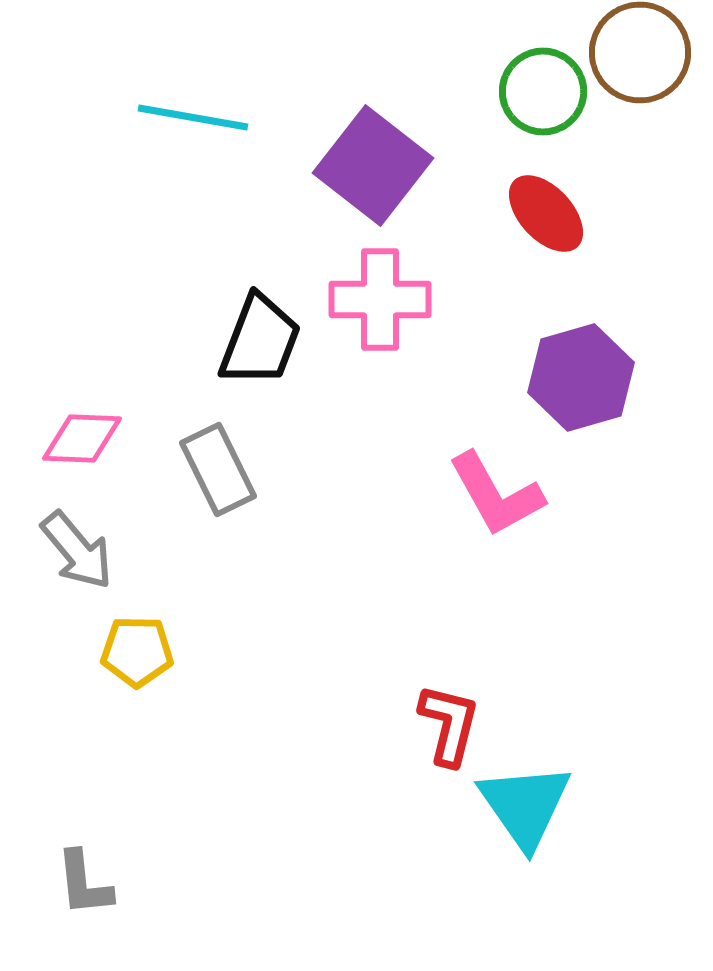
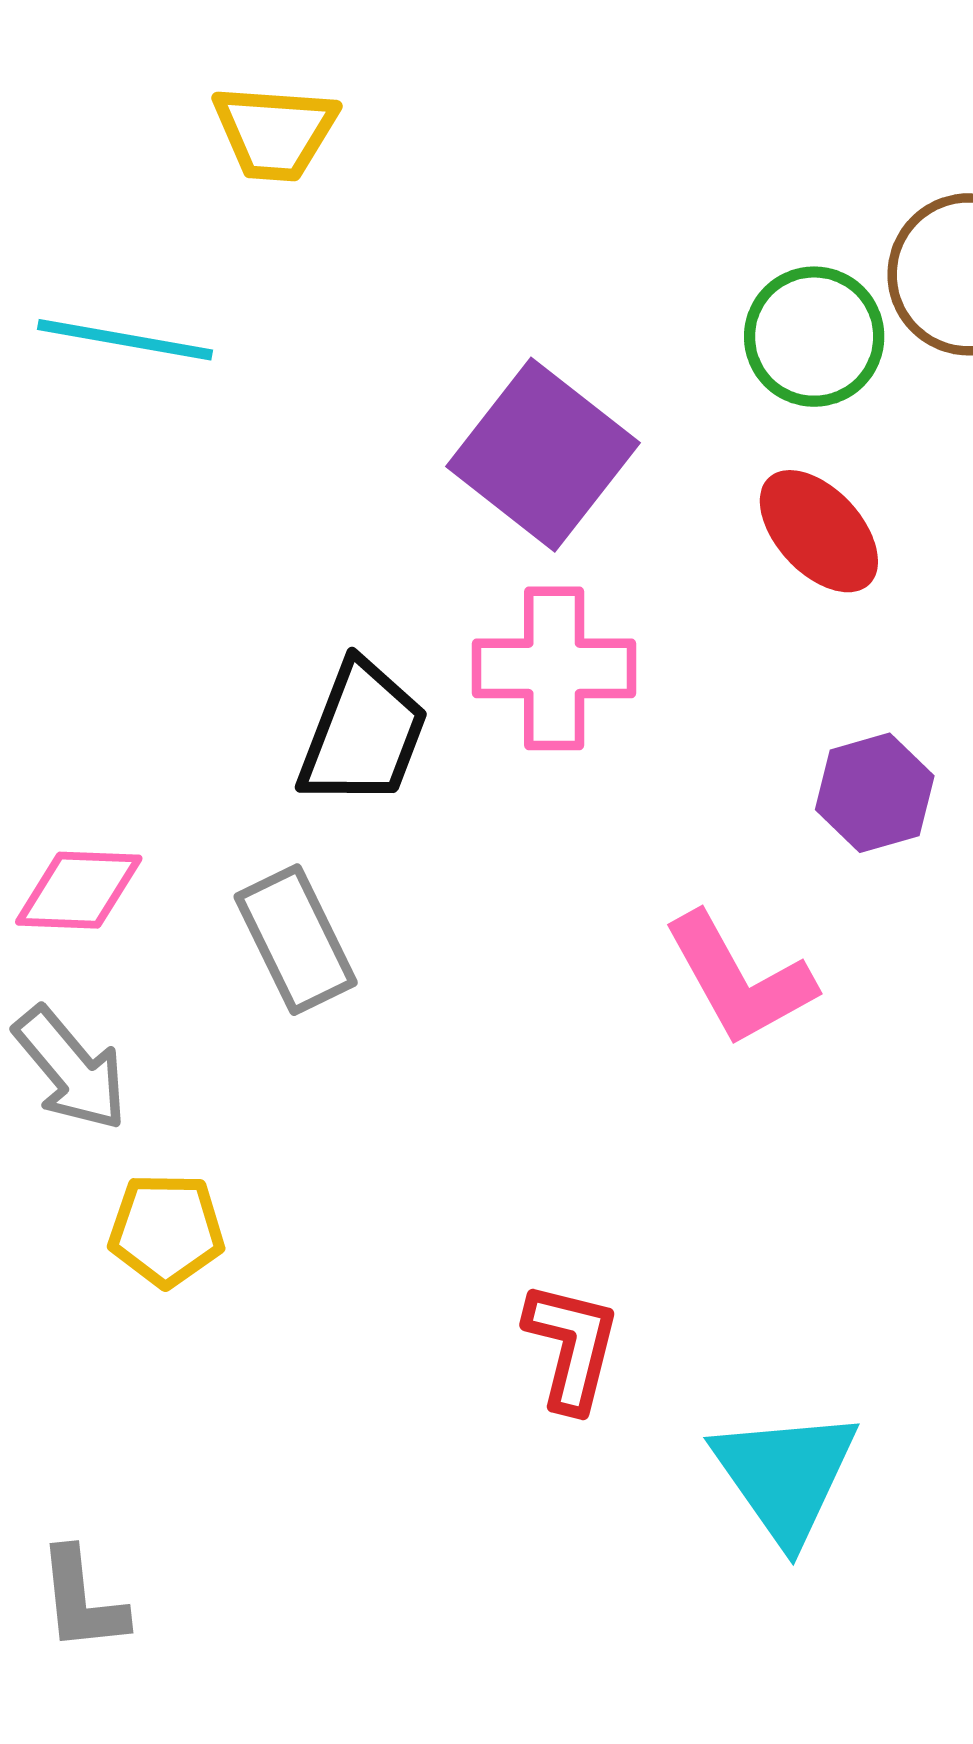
cyan line: (193, 118) -> (125, 340), moved
purple hexagon: (581, 378) -> (875, 793), size x0.7
red L-shape: (449, 724) -> (572, 1346), moved

